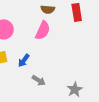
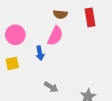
blue arrow: (24, 60) -> (40, 53), moved, turned -48

